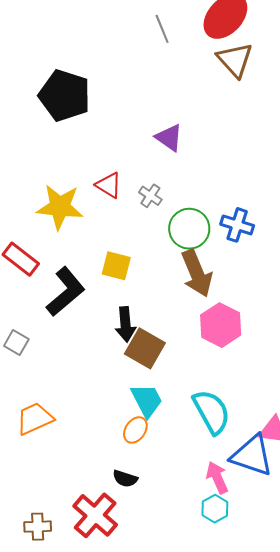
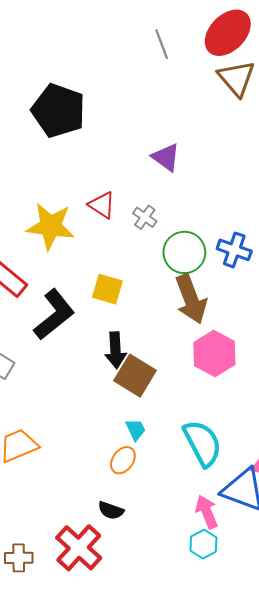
cyan trapezoid: (147, 400) -> (136, 430), size x0.6

